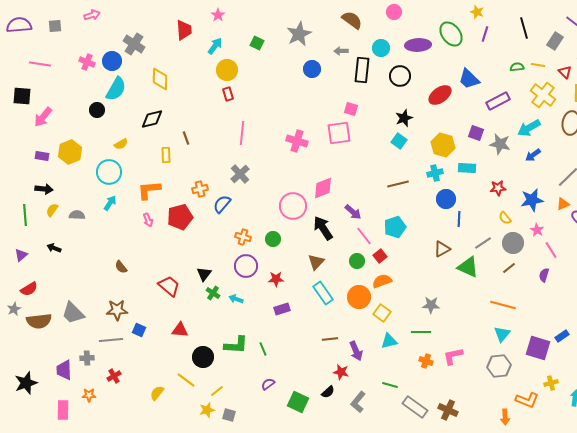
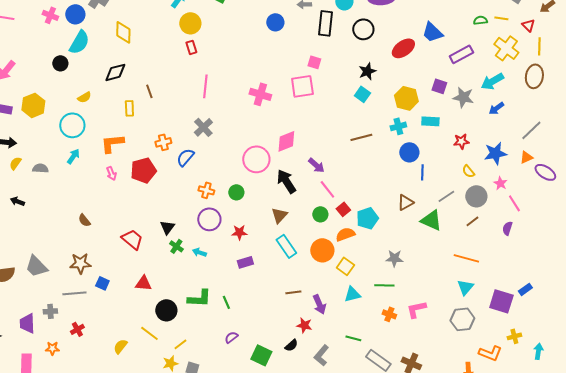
cyan pentagon: (395, 227) -> (367, 218), moved

